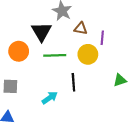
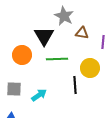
yellow circle: (88, 54) -> (90, 68), moved
cyan arrow: (50, 98) -> (39, 95), moved

